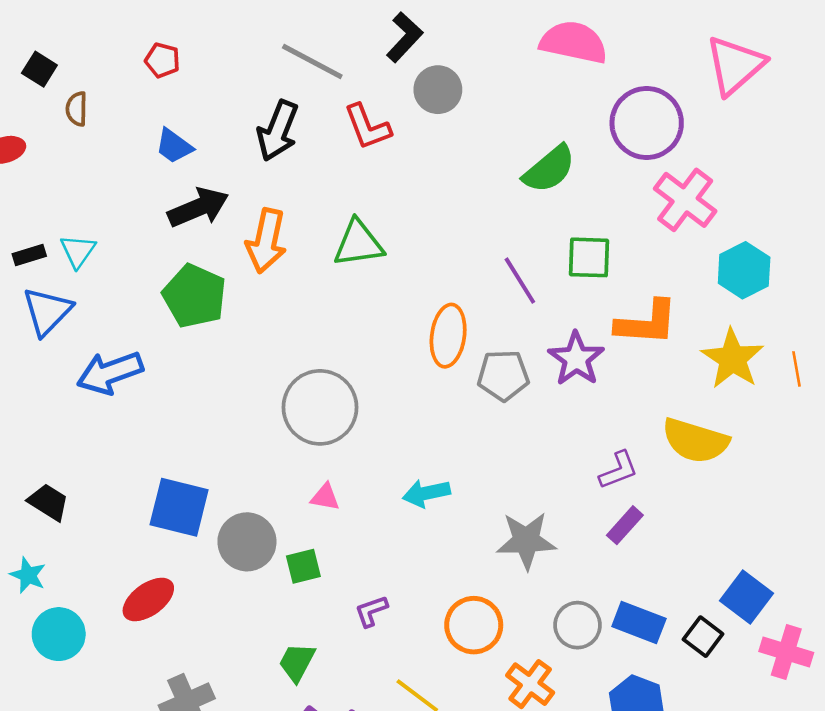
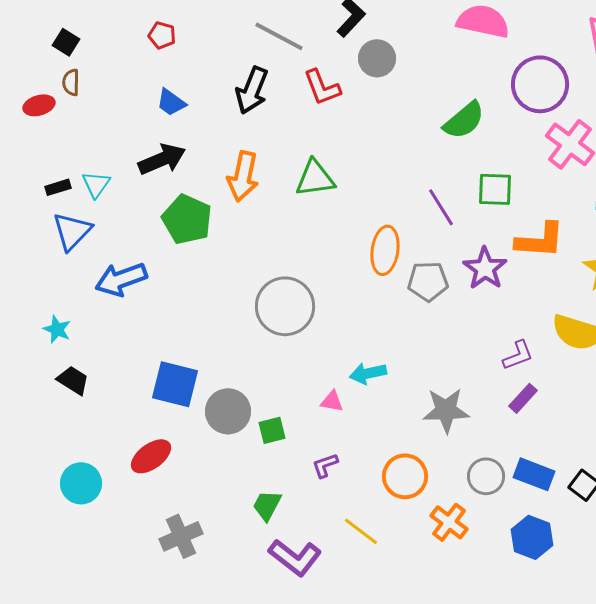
brown semicircle: (77, 109) -> (71, 82), moved
black arrow: (198, 208) -> (162, 159), moved
pink triangle: (325, 497) -> (332, 401), moved
cyan star: (28, 575) -> (57, 329), moved

